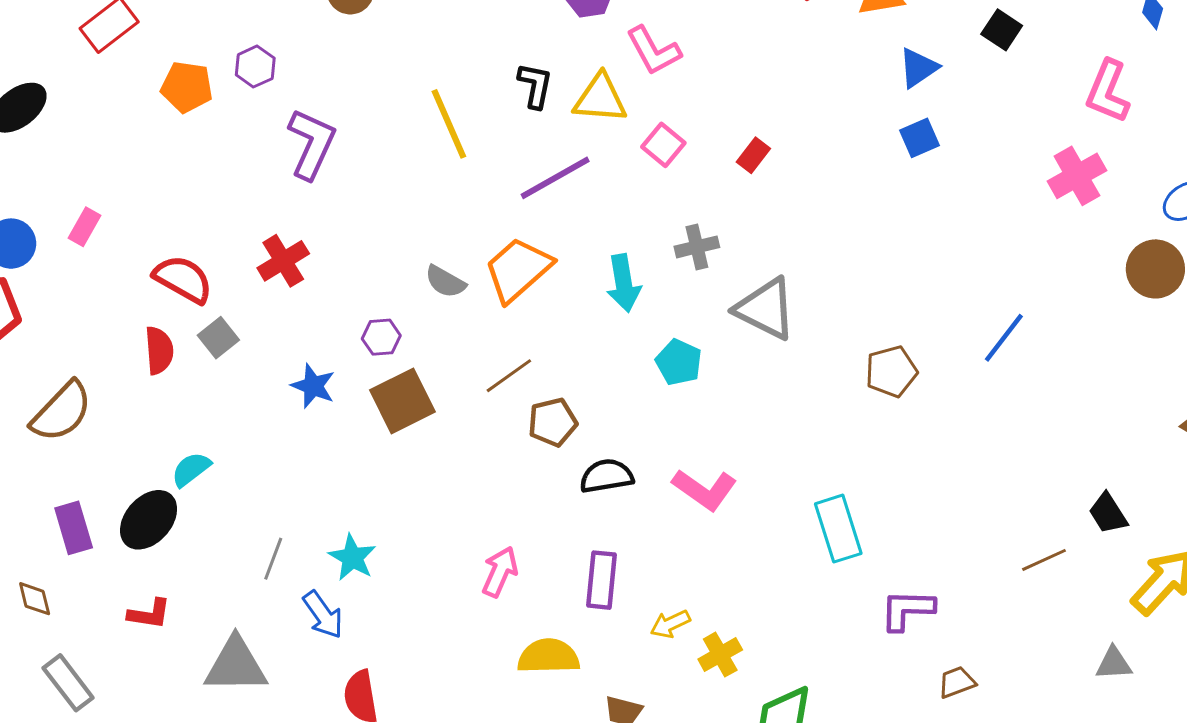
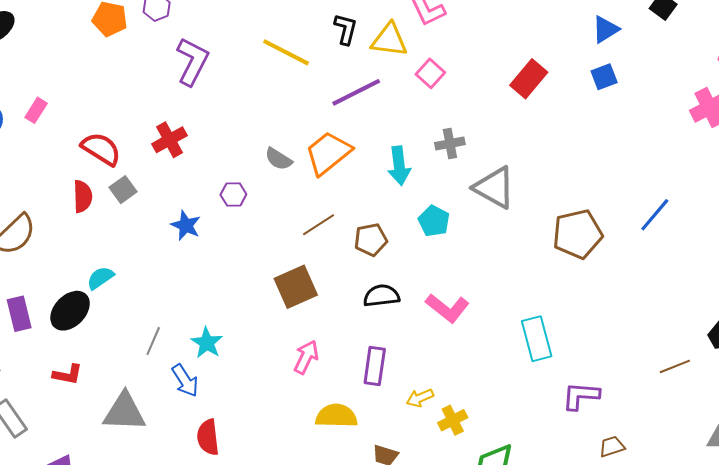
yellow line: (449, 124) -> (286, 52), turned -42
red rectangle: (753, 155) -> (529, 79), moved, size x1.6
brown pentagon: (891, 372) -> (578, 234), size x1.4
brown square: (402, 401) -> (296, 287), moved
brown pentagon: (553, 422) -> (371, 240), moved

